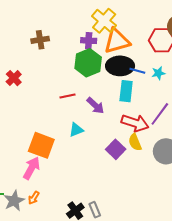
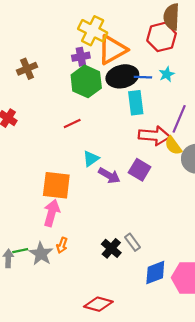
purple arrow: (95, 105) -> (109, 176), moved
yellow semicircle: (135, 142) -> (173, 146), moved

